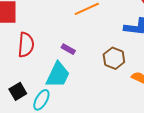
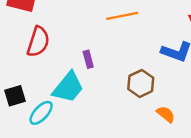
purple rectangle: (68, 49) -> (88, 59), turned 32

